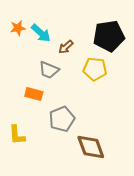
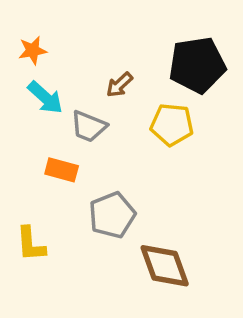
cyan arrow: (41, 33) -> (45, 97), moved

